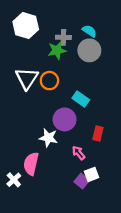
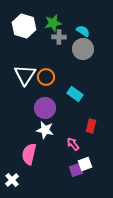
green star: (57, 50) -> (53, 23), moved
purple circle: (65, 119) -> (45, 108), moved
white cross: (14, 180) -> (12, 180), moved
purple square: (82, 181) -> (76, 170), turned 32

